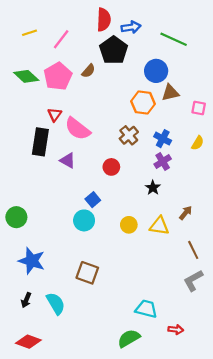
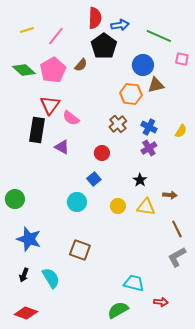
pink square: (199, 108) -> (182, 59), moved
red triangle: (55, 115) -> (50, 105), size x1.5
pink semicircle: (77, 129) -> (71, 118), size x0.7
black star: (153, 188) -> (140, 180), moved
blue square: (93, 200) -> (94, 179), moved
brown arrow: (186, 213) -> (170, 195), turned 56

